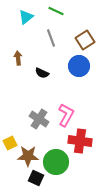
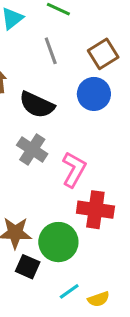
black semicircle: (42, 73) -> (37, 105), size x1.6
gray cross: (39, 119) -> (32, 149), moved

